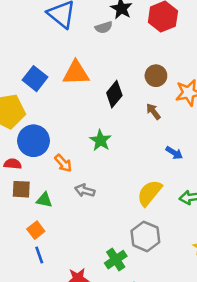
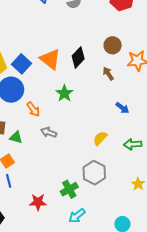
orange triangle: (76, 73) -> (50, 59), moved, turned 35
blue square: (35, 79) -> (21, 64), moved
yellow semicircle: (149, 193) -> (100, 138), size x0.7

